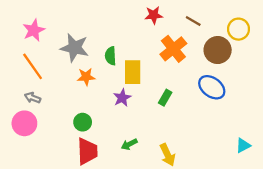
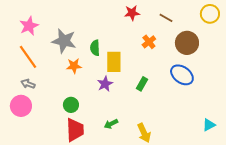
yellow circle: (239, 29) -> (210, 14), moved
orange cross: (173, 49) -> (149, 42), size x0.6

